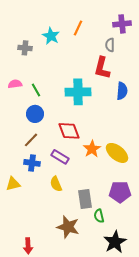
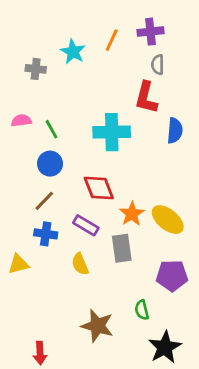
purple cross: (122, 24) -> (150, 32), moved
gray rectangle: (85, 199) -> (122, 248), moved

